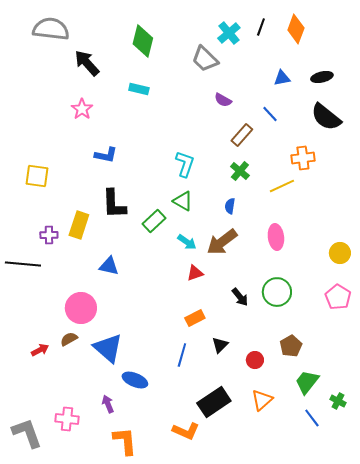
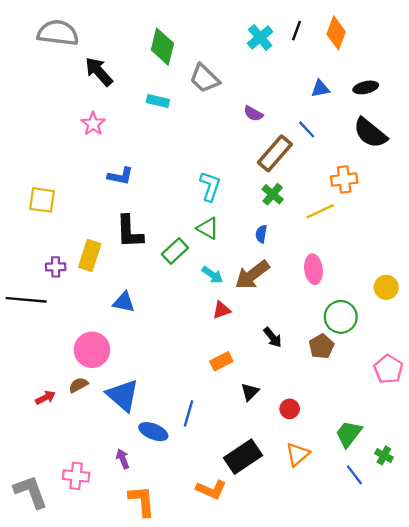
gray trapezoid: (205, 59) -> (204, 78), moved
brown rectangle: (242, 135) -> (275, 153), size x1.4
green circle: (277, 292) -> (341, 317), moved
pink pentagon: (338, 297) -> (388, 369), moved
brown pentagon: (291, 346) -> (321, 346), moved
blue line: (182, 355) -> (189, 413), moved

